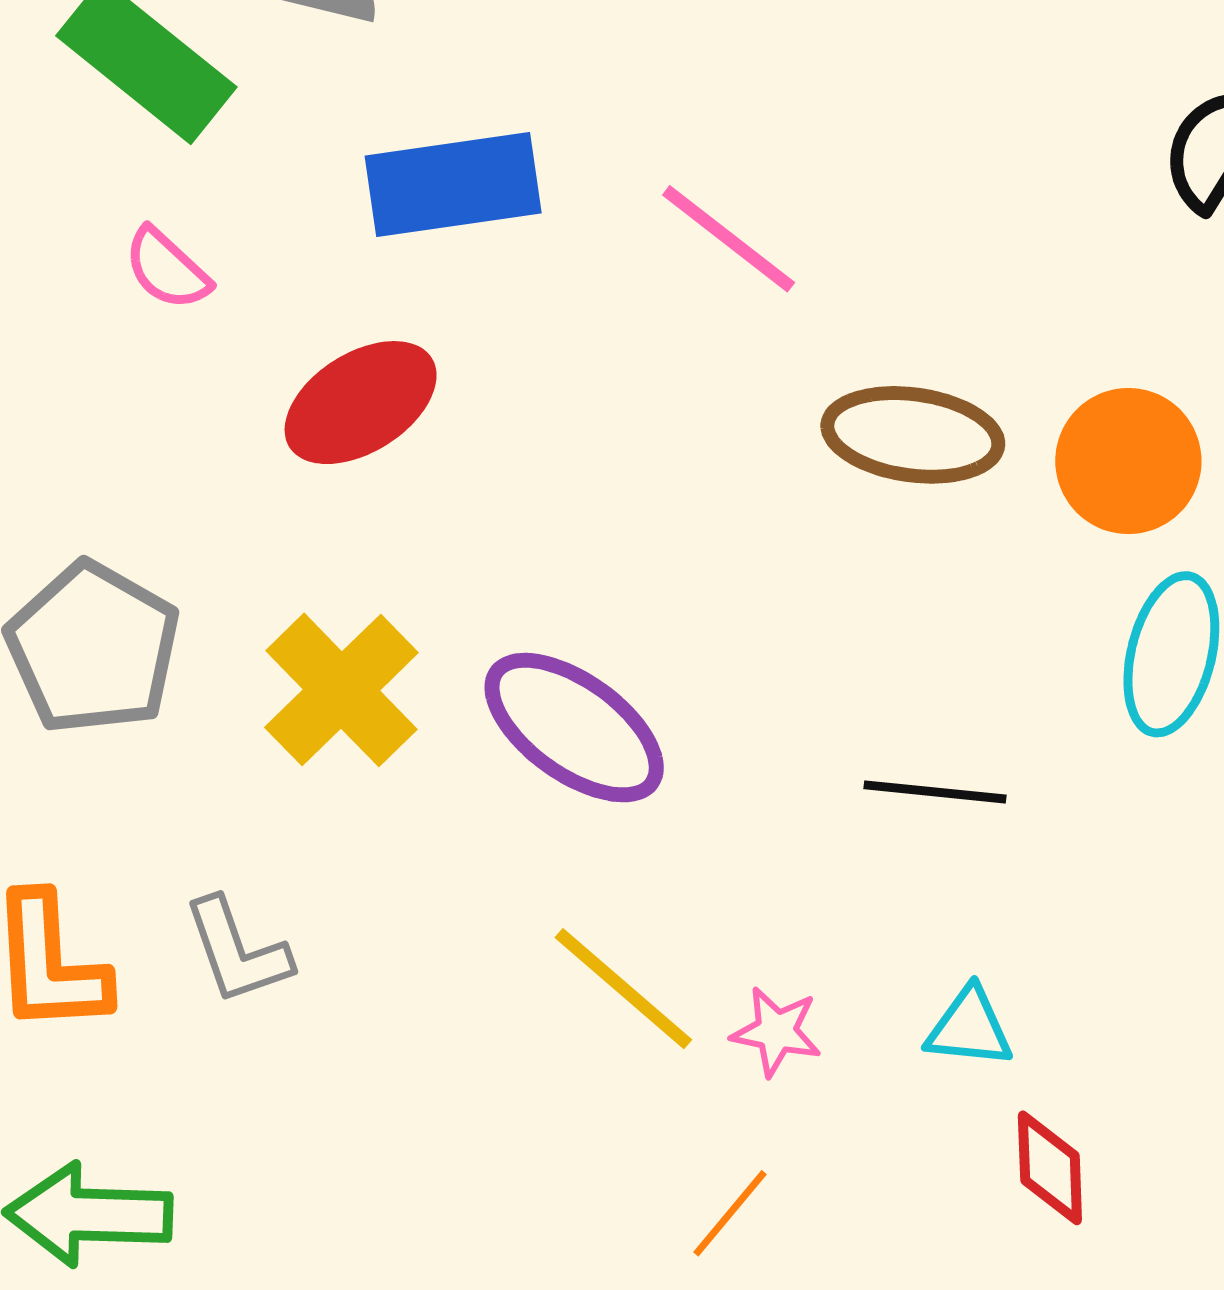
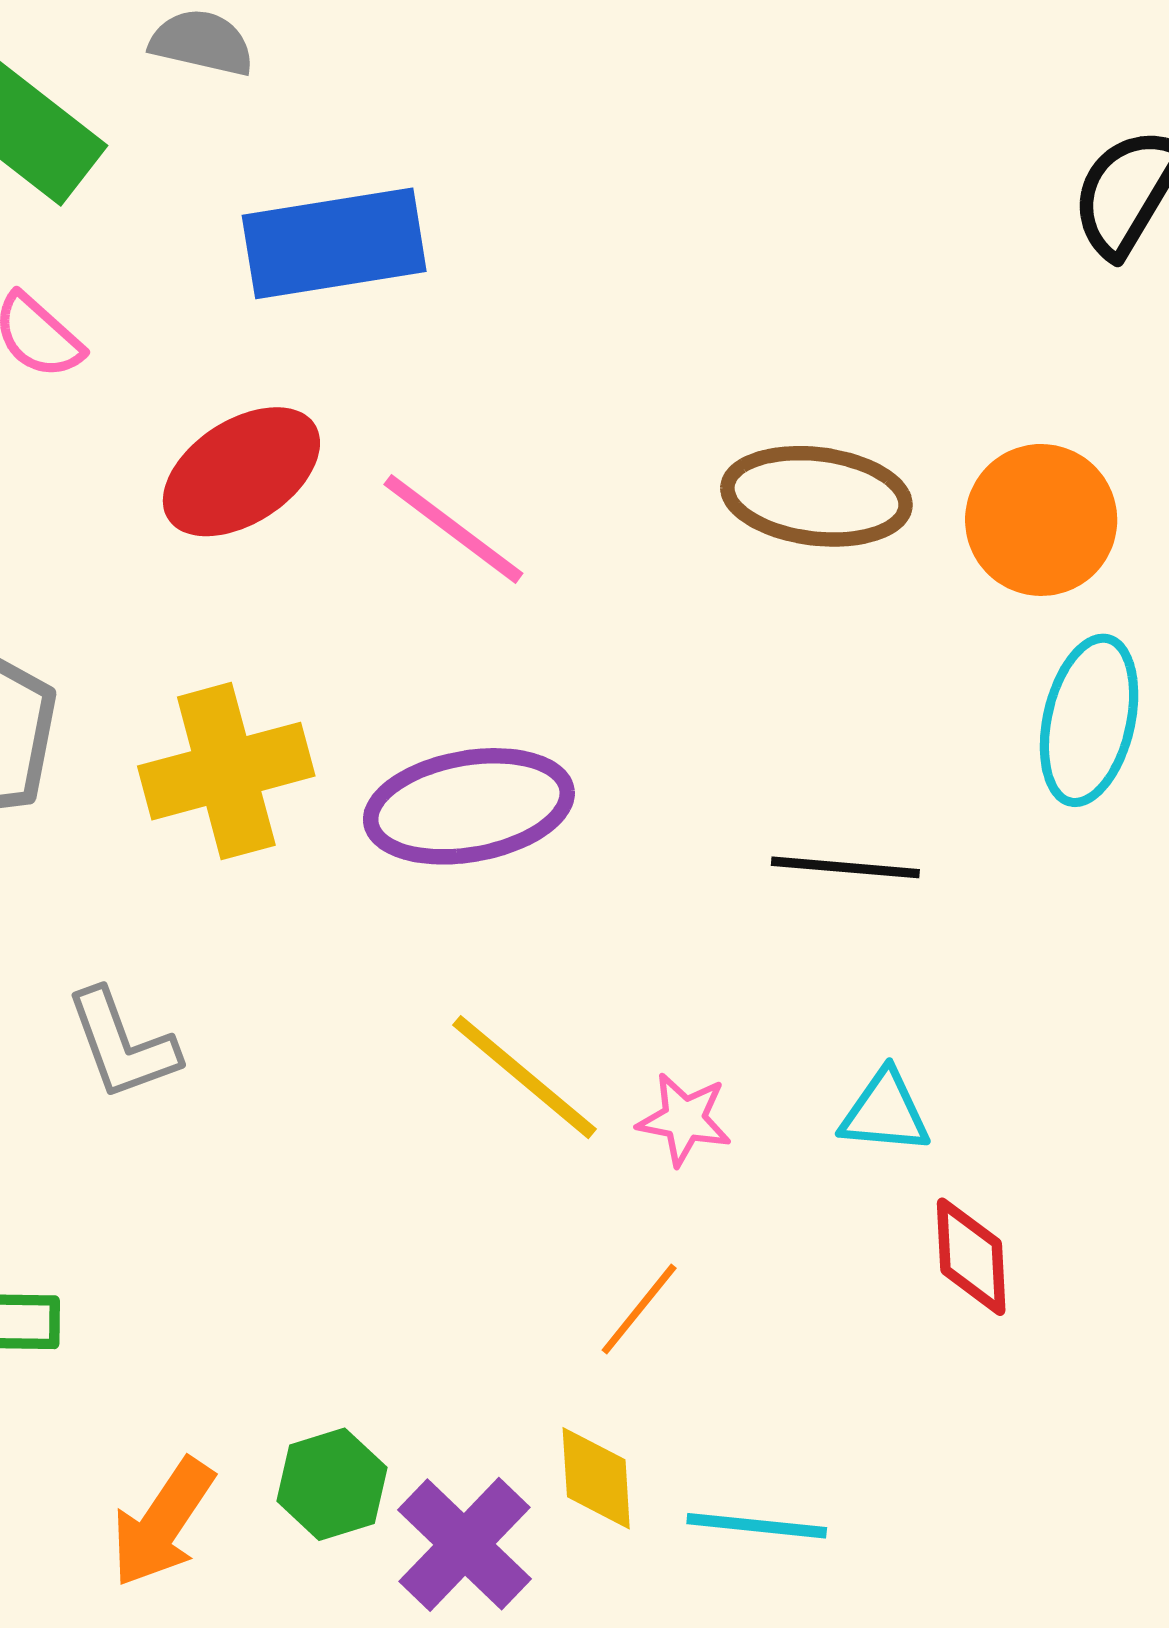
pink line: (729, 239) -> (453, 529), moved
yellow cross: (341, 690) -> (226, 771), turned 30
purple ellipse: (574, 728) -> (469, 806), turned -45

